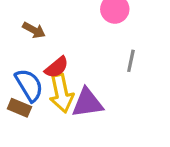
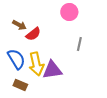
red semicircle: (57, 67) -> (33, 34), moved
brown rectangle: (19, 108) -> (20, 85), moved

